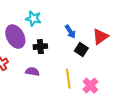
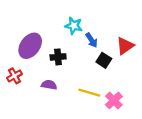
cyan star: (33, 19) -> (74, 26), moved
purple ellipse: (15, 37) -> (30, 46), turned 65
yellow line: (68, 79) -> (89, 93), turned -66

